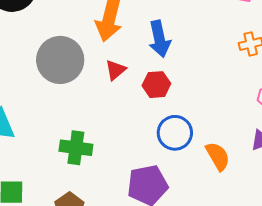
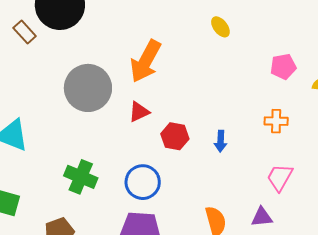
blue arrow: (159, 39) -> (221, 141), moved, size x0.6
blue circle: (175, 133) -> (143, 182), moved

